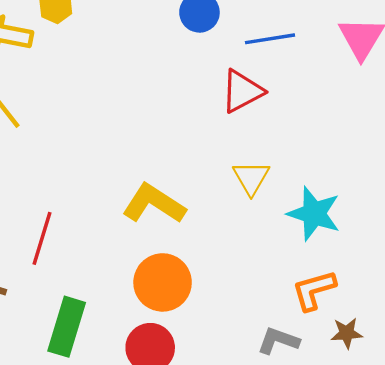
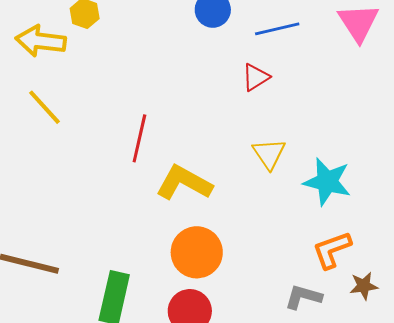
red triangle: (242, 91) -> (256, 77), size x0.7
red line: (42, 238) -> (139, 138), moved

